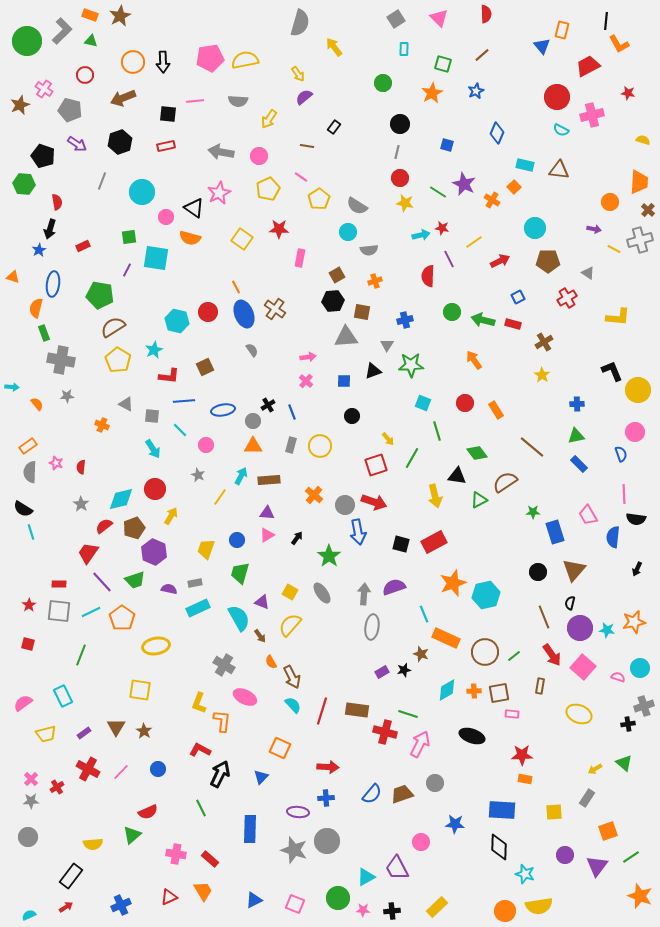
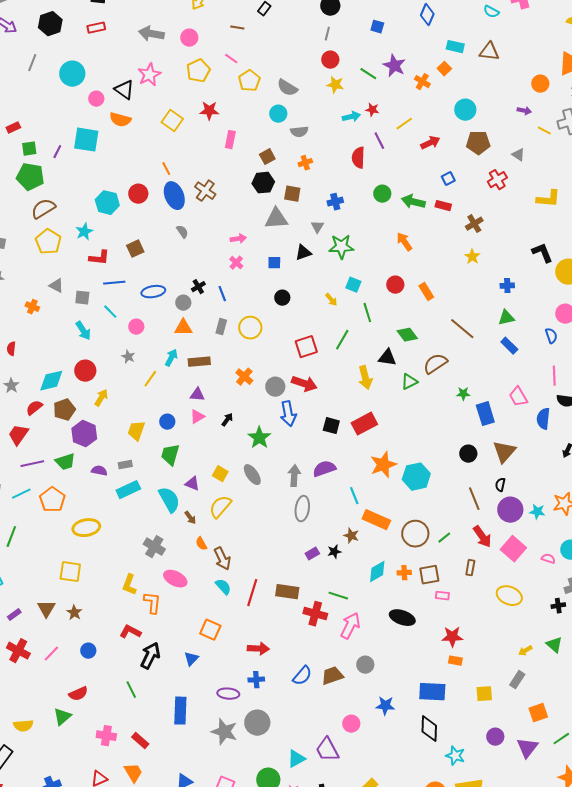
green square: (129, 237) -> (29, 149), moved
yellow arrow: (388, 439) -> (331, 300), moved
purple line: (102, 582) -> (32, 464), turned -60

